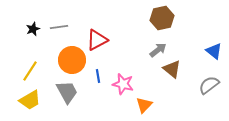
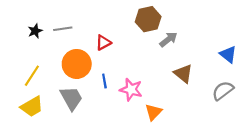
brown hexagon: (162, 18) -> (148, 19), moved
red triangle: (97, 40) -> (103, 43), size x0.7
gray arrow: (158, 50) -> (168, 39), moved

